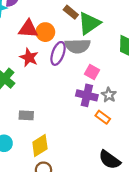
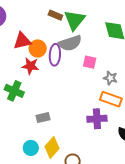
orange circle: (45, 32) -> (38, 48), moved
purple cross: (87, 95) -> (97, 119), moved
orange rectangle: (103, 117) -> (111, 99), size x1.5
yellow diamond: (40, 146) -> (52, 147), moved

